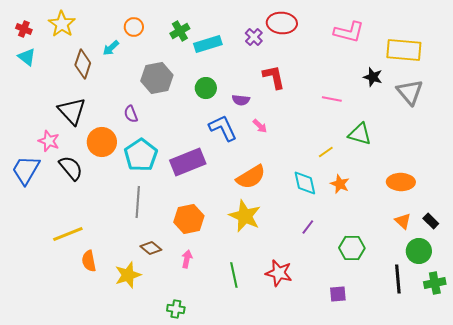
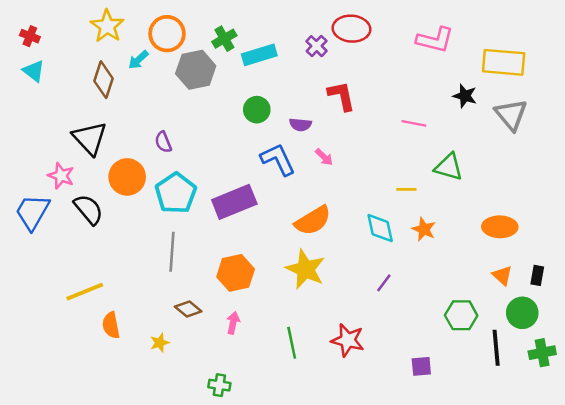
yellow star: (62, 24) -> (107, 26), moved
orange circle: (134, 27) -> (167, 34), size x1.5
gray hexagon: (157, 78) -> (196, 70), moved
yellow line: (326, 152) -> (406, 189), turned 35
black rectangle: (431, 221) -> (537, 275), turned 56
green hexagon: (352, 248) -> (461, 315), moved
yellow star: (128, 275) -> (160, 343), size x0.6

